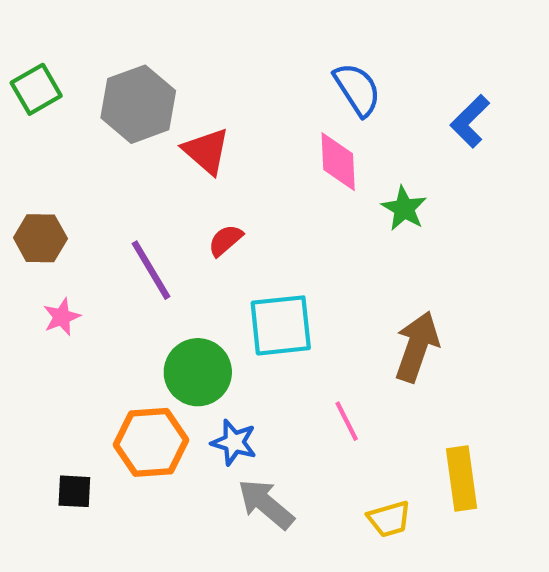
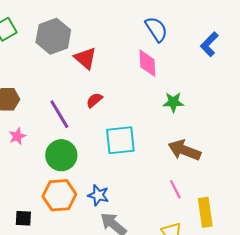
green star: (404, 208) -> (173, 102), moved, turned -30
brown arrow: (417, 347) -> (184, 150), turned -88
green circle: (198, 372) -> (61, 155), moved
pink line: (347, 421) -> (175, 189), moved

